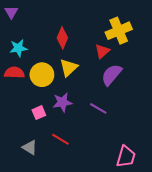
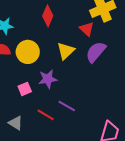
red triangle: (102, 51) -> (87, 29), turned -35
yellow triangle: (69, 68) -> (66, 51), moved
purple line: (98, 108) -> (67, 106), moved

